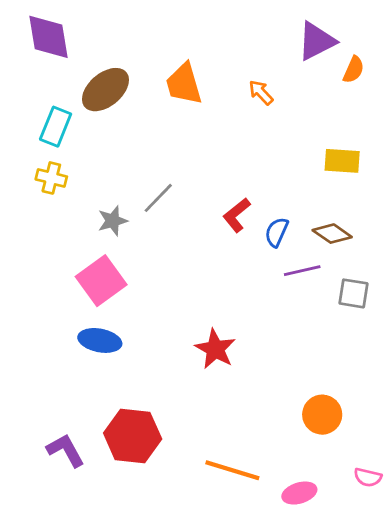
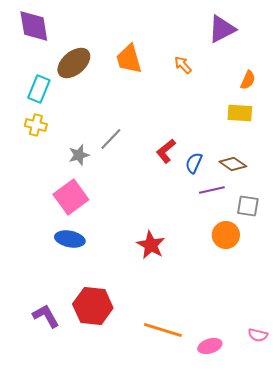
orange semicircle: (354, 70) -> (248, 80), moved
orange circle: (322, 415) -> (226, 235), moved

